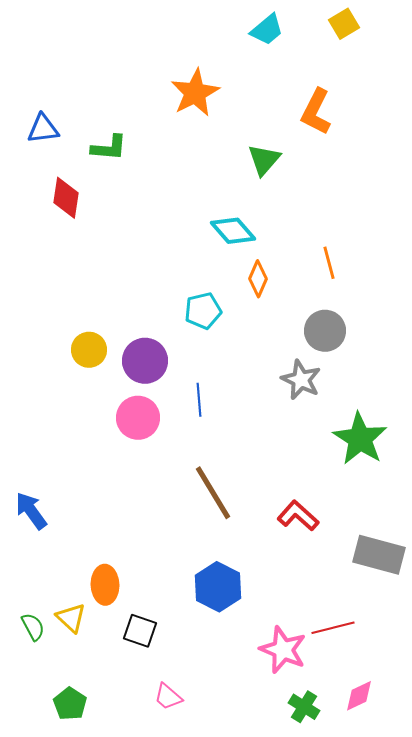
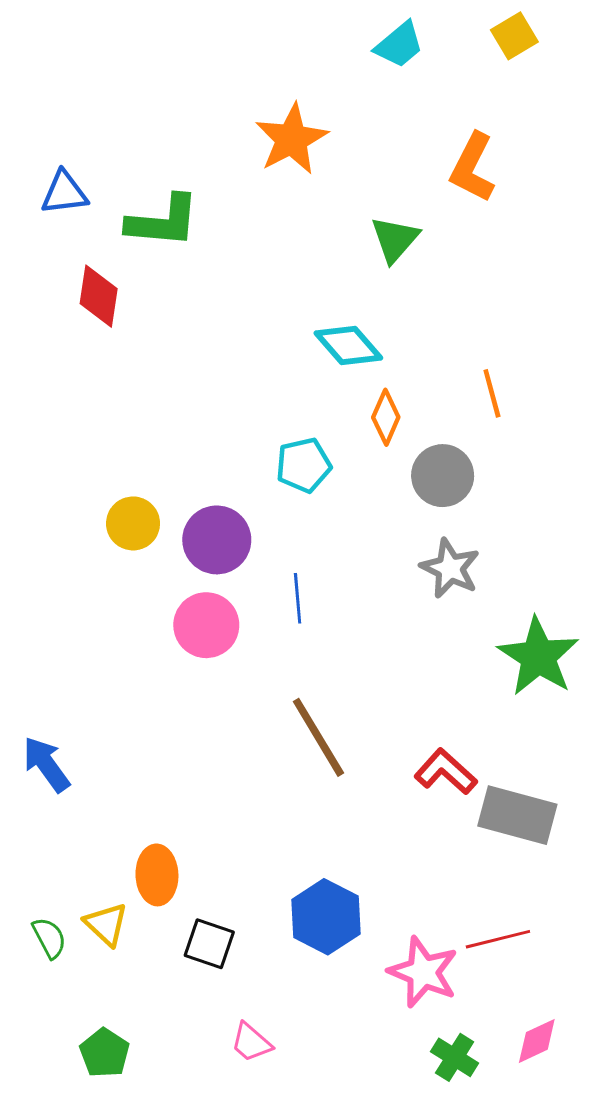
green L-shape: (109, 148) -> (163, 221), size x1.4
gray circle: (325, 331) -> (443, 476), moved
gray rectangle: (379, 555) -> (517, 815), moved
blue hexagon: (218, 587) -> (326, 917), moved

